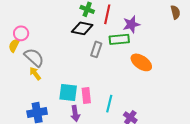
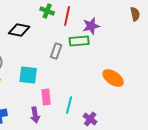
black diamond: (82, 28) -> (19, 30), moved
orange ellipse: (141, 62) -> (113, 78), moved
cyan square: (68, 92) -> (28, 75), moved

